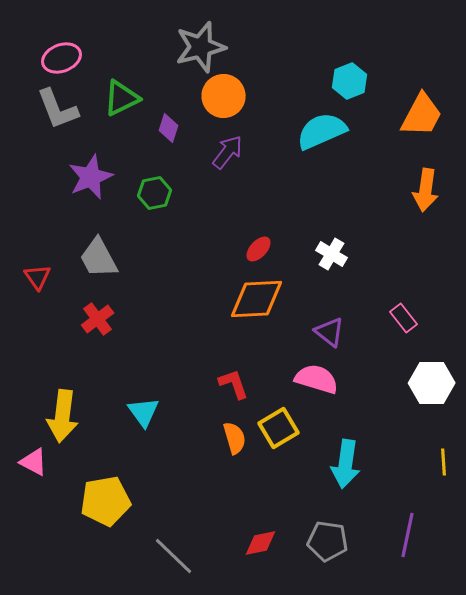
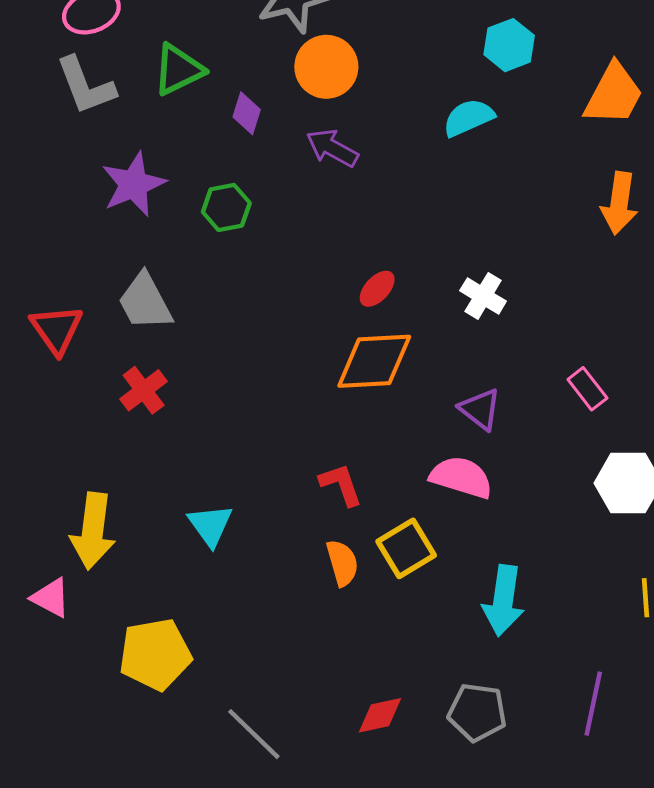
cyan semicircle: (322, 131) -> (469, 118), size x0.7
purple arrow: (228, 152) -> (332, 148), turned -99
red triangle: (38, 277) -> (57, 329), size x1.4

